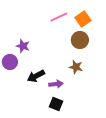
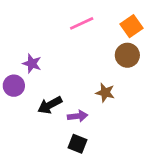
orange square: (83, 19) -> (131, 26), moved
brown circle: (80, 40) -> (127, 55), moved

